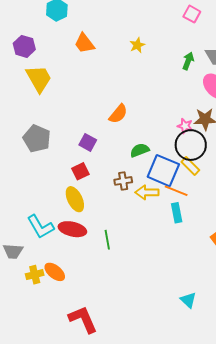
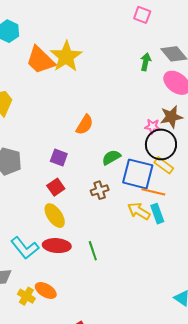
orange trapezoid: (84, 43) -> (40, 60), size x1.4
yellow star: (137, 45) -> (66, 57), moved, size x2.0
yellow arrow: (147, 192) -> (139, 211), moved, turned 40
yellow cross: (35, 275) -> (26, 296), turned -36

